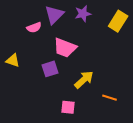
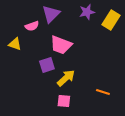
purple star: (83, 14) -> (87, 12), moved
yellow triangle: (13, 60) -> (15, 44), moved
yellow arrow: (84, 80) -> (66, 78), moved

